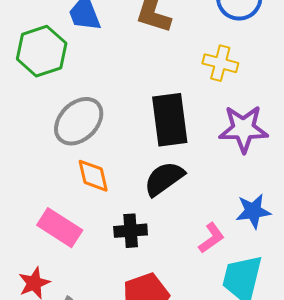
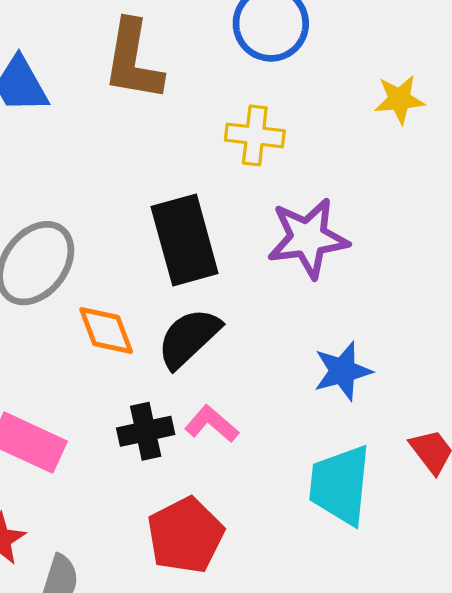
orange diamond: (93, 176) -> (106, 330), moved
pink L-shape: (211, 238) -> (212, 424), moved, turned -96

